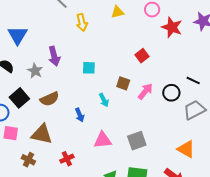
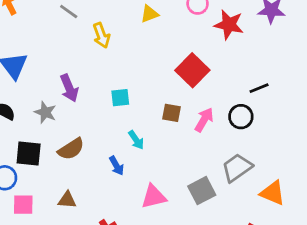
red square: (142, 56) -> (192, 70), size x1.6
black line: (193, 80) -> (259, 88), moved, turned -40
black square: (19, 98) -> (29, 154), turned -36
cyan arrow: (104, 100) -> (136, 140), moved
gray trapezoid: (194, 110) -> (237, 168), moved
brown triangle: (42, 134) -> (67, 200), size x0.6

